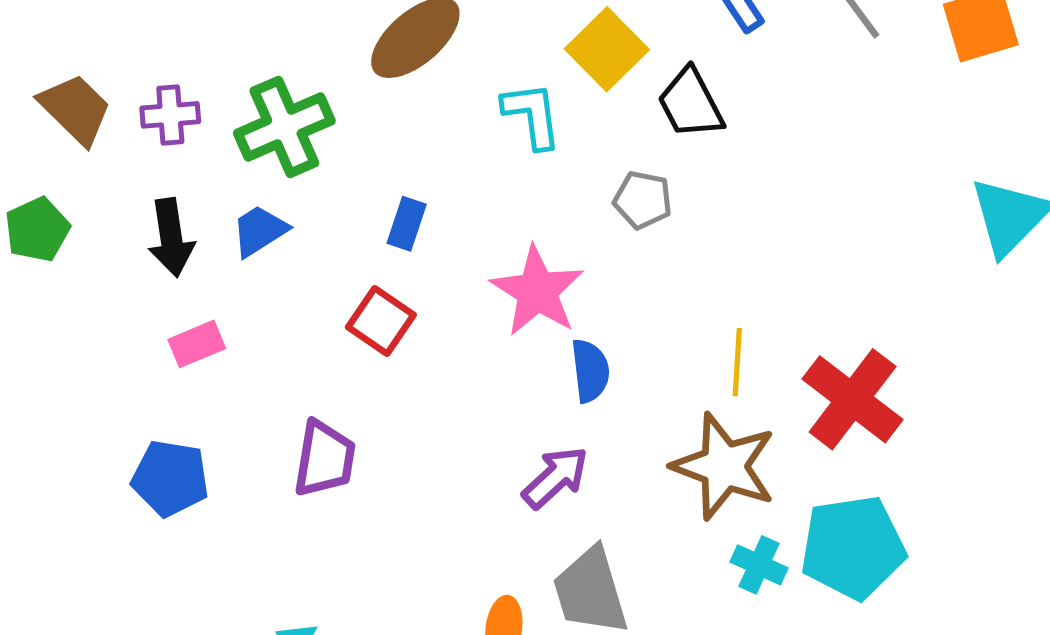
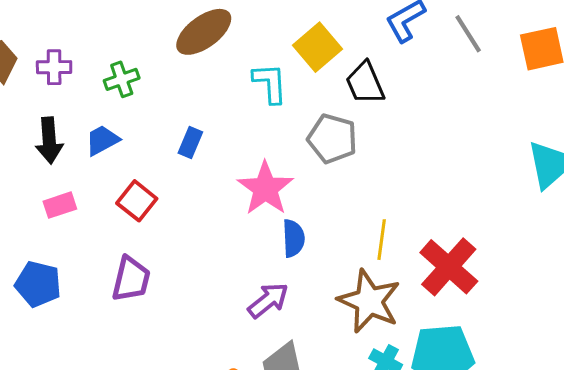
green cross: (284, 127) -> (122, 79), size x0.6
gray pentagon: (643, 200) -> (332, 139), size x1.4
red square: (381, 321) -> (137, 201), moved

